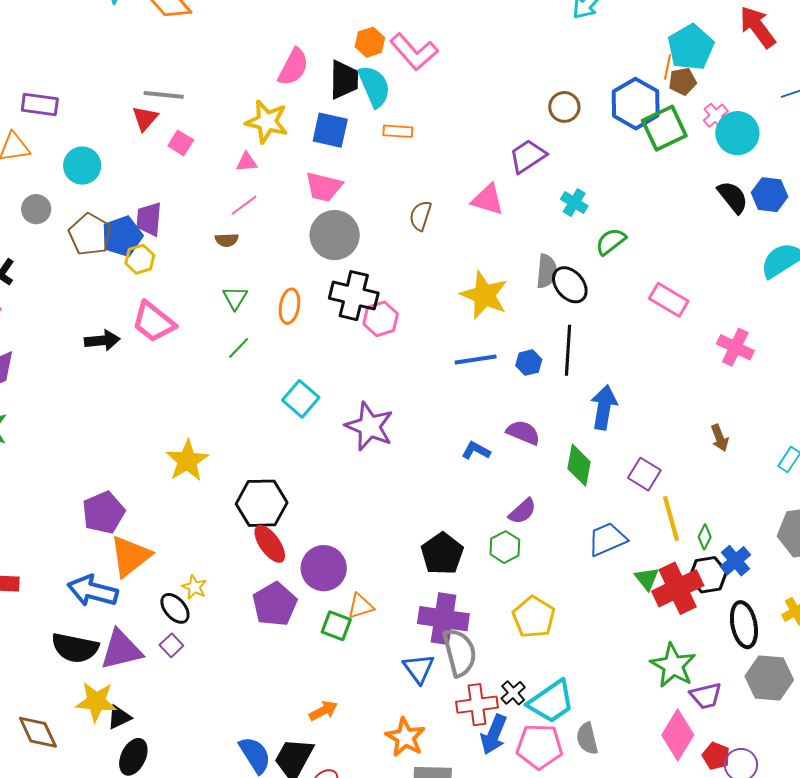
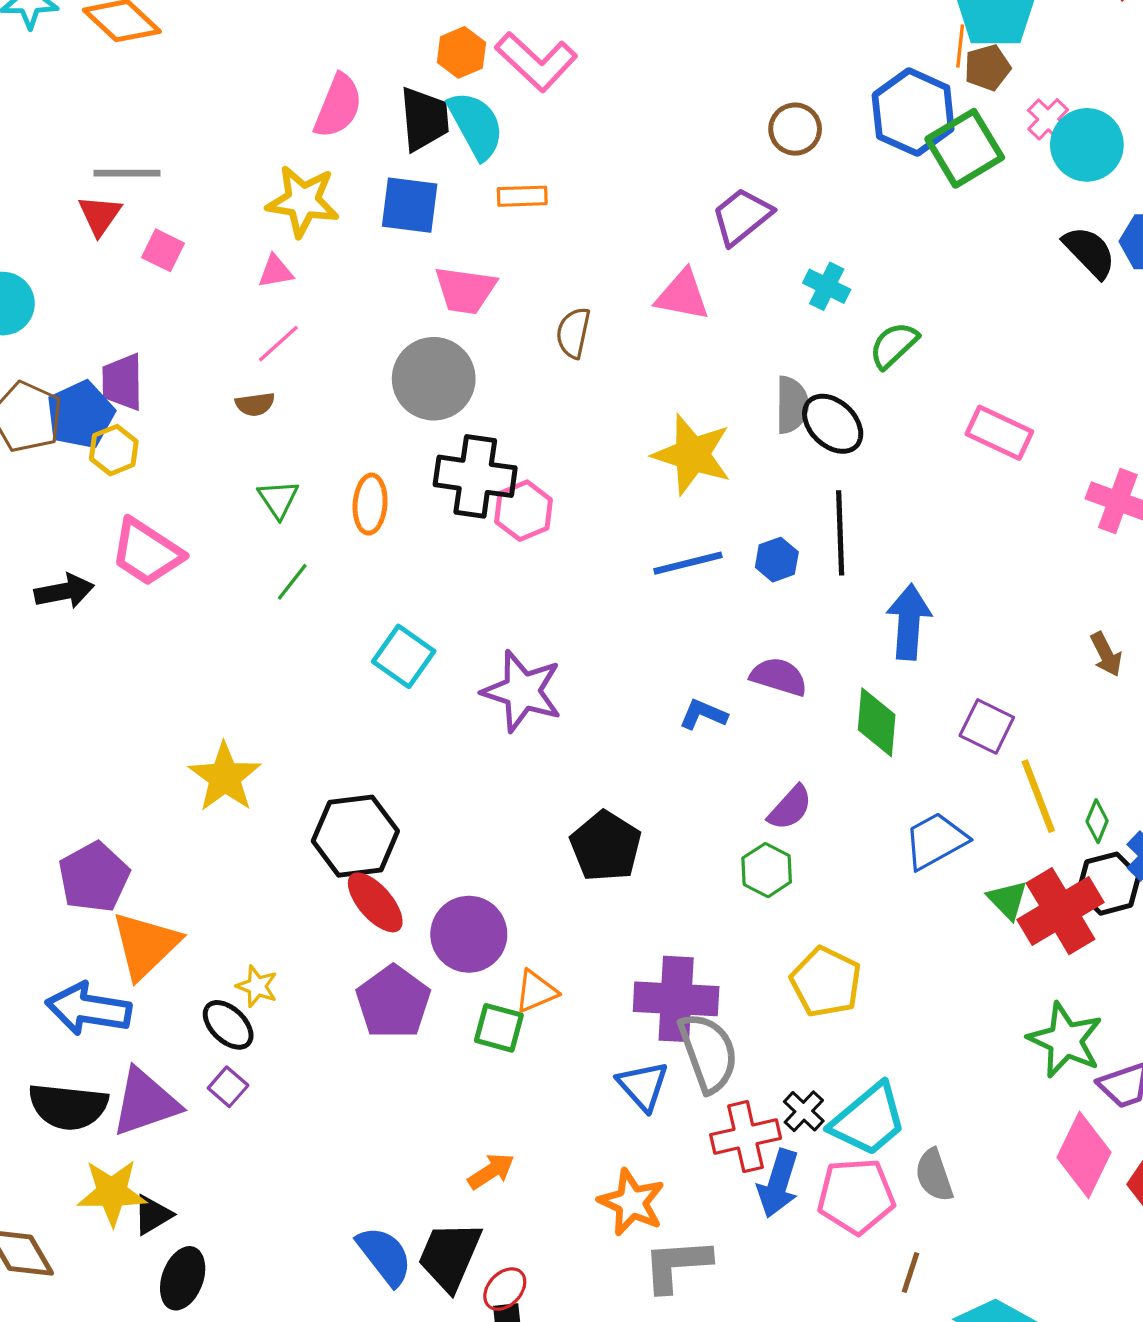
pink trapezoid: (324, 187) -> (465, 290), moved
black pentagon: (442, 554) -> (606, 846), moved

